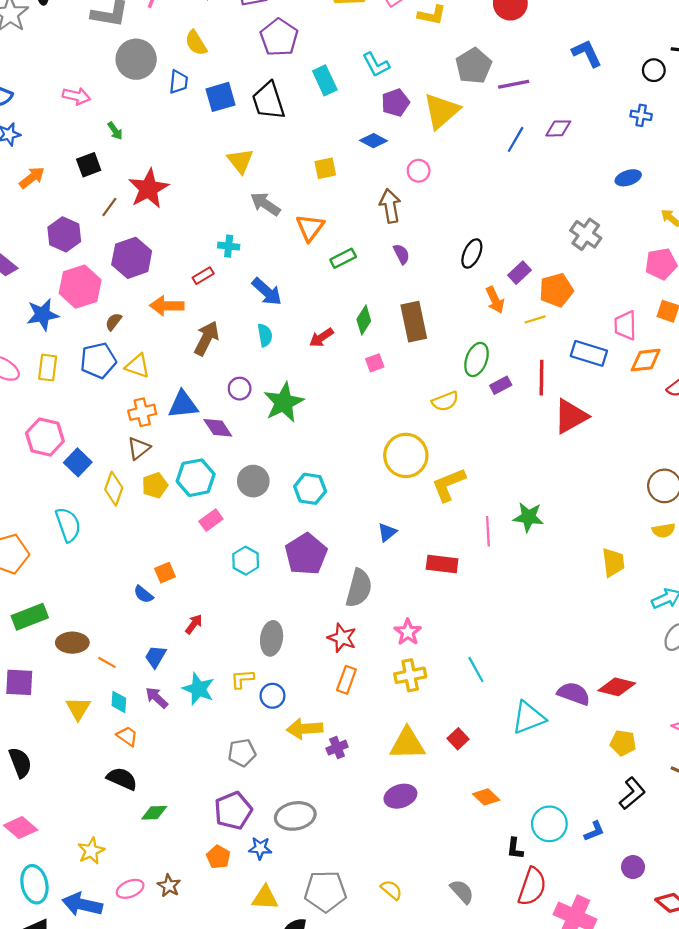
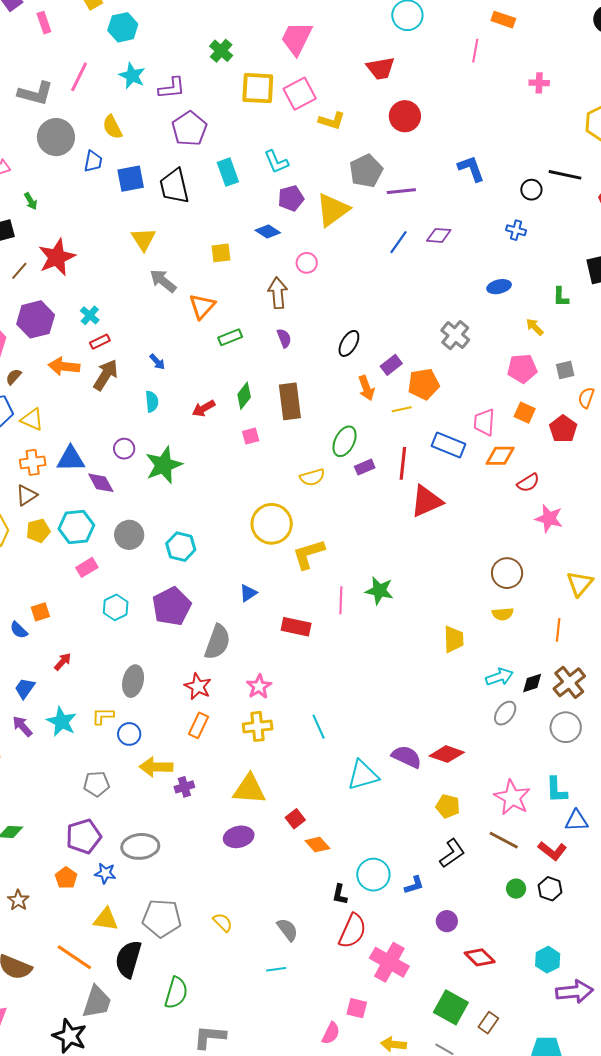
cyan cross: (229, 246) -> (90, 315), moved, turned 30
blue arrow: (267, 292) -> (157, 362), size x0.6
brown arrow: (207, 338) -> (106, 375), moved
red square: (458, 739) -> (295, 819), moved

